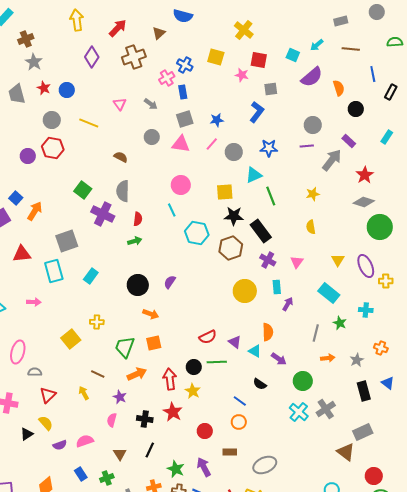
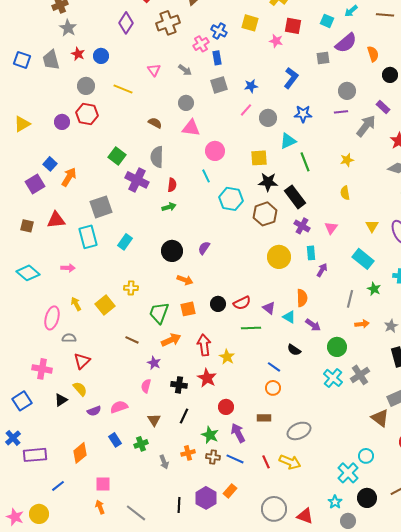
gray square: (271, 89) -> (323, 58), moved
pink triangle: (181, 144) -> (191, 128), moved
black circle: (194, 367) -> (218, 304), moved
yellow arrow: (84, 393) -> (76, 304), moved
red circle: (205, 431) -> (226, 407), moved

